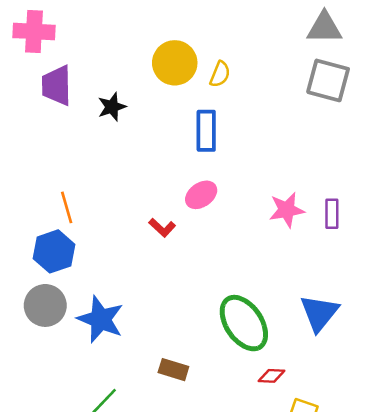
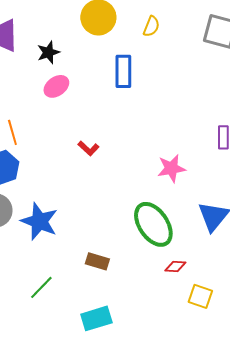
yellow semicircle: (220, 74) -> (151, 26), moved
pink ellipse: (201, 195) -> (56, 86), moved
pink star: (287, 210) -> (171, 168), moved

